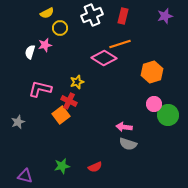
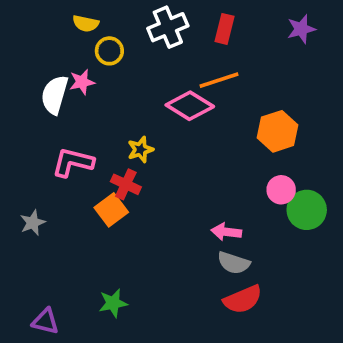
yellow semicircle: (47, 13) -> (86, 24), turned 40
white semicircle: (30, 52) -> (55, 95), size x1.5
red semicircle: (95, 167) -> (243, 299), moved, size x1.5

